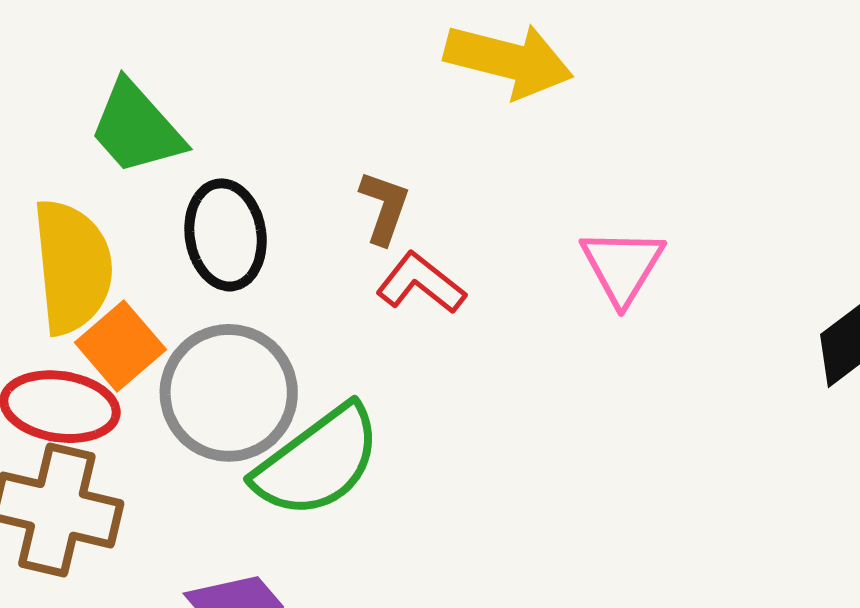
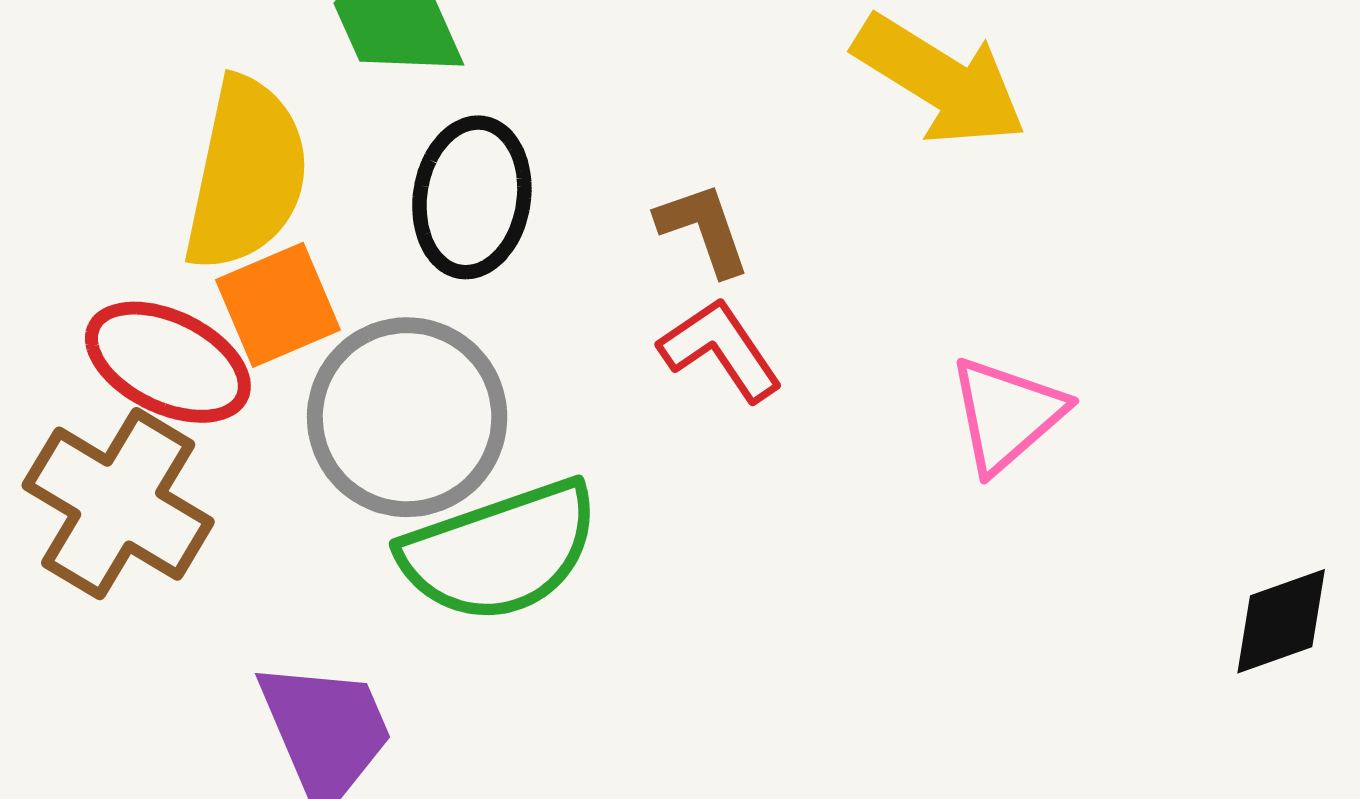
brown L-shape: (384, 207) -> (703, 229), turned -56

